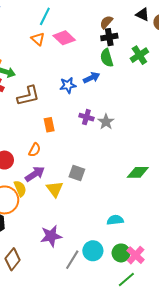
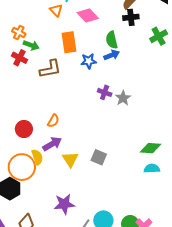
orange triangle: (38, 39) -> (56, 10), moved
green semicircle: (107, 58) -> (112, 40), moved
orange rectangle: (49, 125) -> (69, 42), moved, size x1.5
gray square: (77, 173) -> (99, 157), moved
cyan semicircle: (115, 220) -> (152, 168), moved

